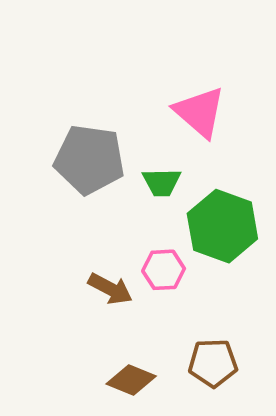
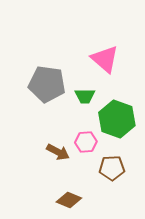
brown pentagon: (213, 363) -> (112, 168), moved

